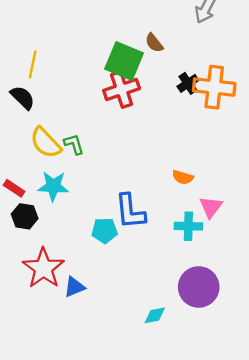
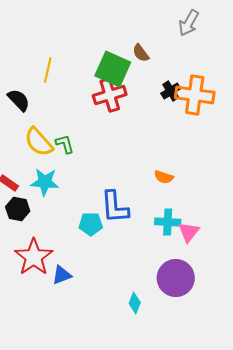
yellow line: (33, 65) -> (48, 70), moved
pink triangle: (211, 207) -> (189, 232), moved
cyan diamond: (155, 315) -> (135, 303), turned -60

